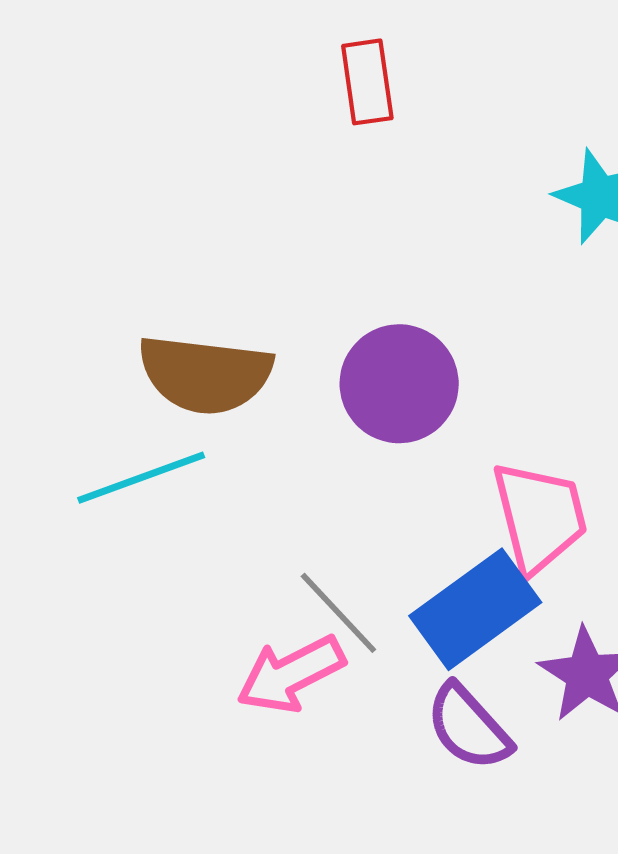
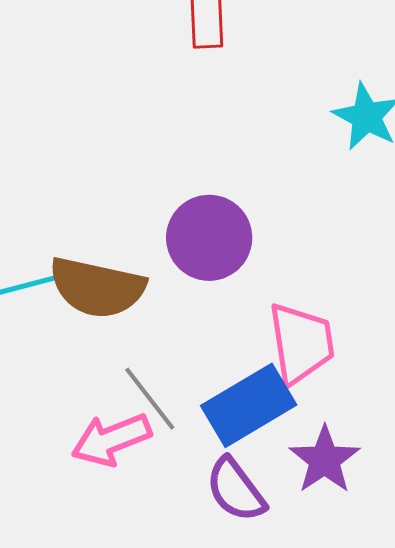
brown semicircle: (205, 374) -> (97, 287), moved

